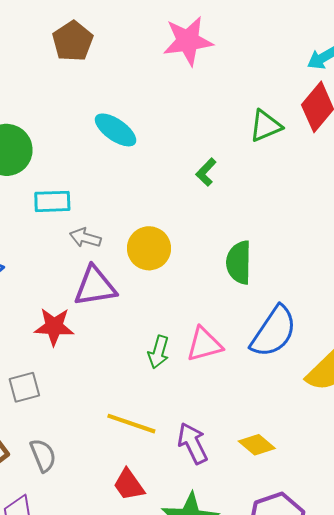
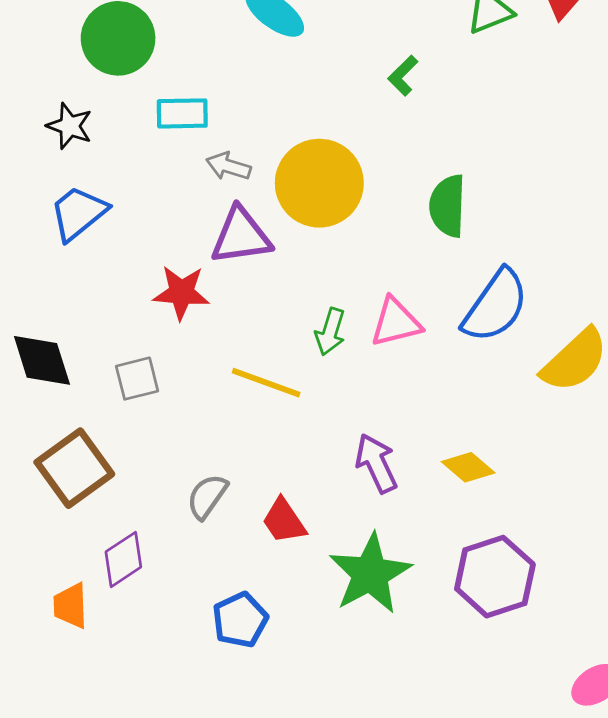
yellow circle: (149, 248) -> (319, 183), size x1.4
yellow line: (131, 424) -> (266, 383), moved
gray semicircle: (43, 455) -> (207, 496), moved, turned -124

